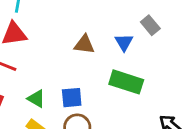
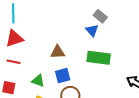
gray rectangle: (150, 25) -> (100, 16), moved
brown triangle: (84, 44) -> (58, 52), moved

